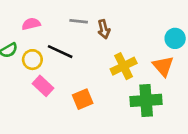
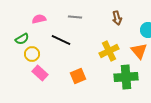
brown arrow: (104, 29) -> (117, 18), moved
yellow circle: (32, 60) -> (32, 54), moved
pink rectangle: (43, 86) -> (40, 73), moved

